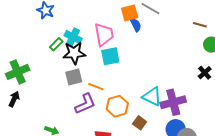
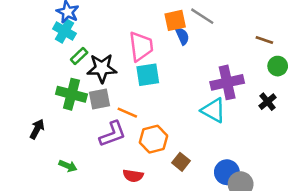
cyan cross: (73, 37) -> (64, 31), moved
green cross: (18, 72) -> (71, 94), moved, turned 35
cyan triangle: (152, 97) -> (213, 110), moved
black arrow: (14, 99) -> (37, 129), moved
purple cross: (173, 102) -> (227, 82), moved

